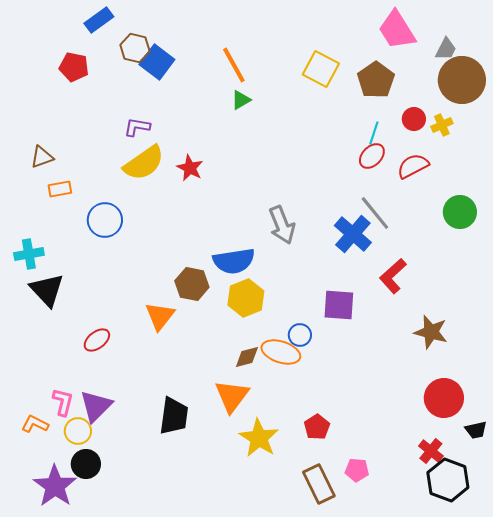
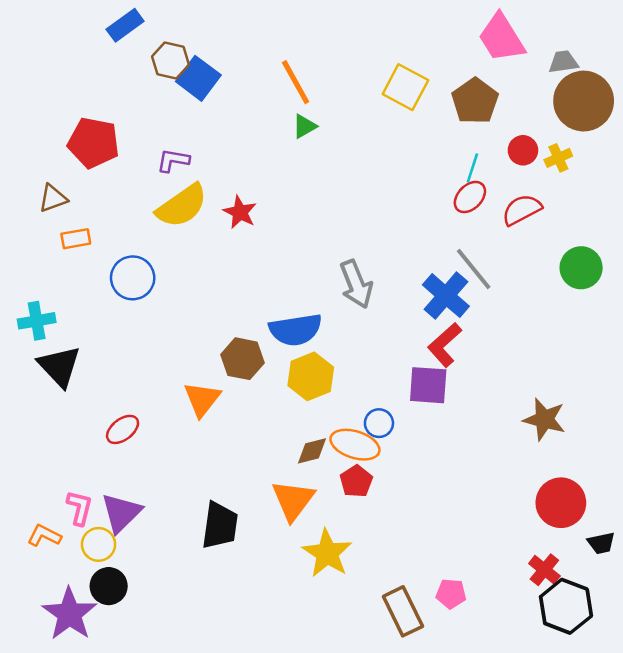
gray trapezoid: (446, 49) -> (563, 62), turned -125
red pentagon: (74, 67) -> (93, 143), moved, size x1.4
red L-shape: (393, 276) -> (445, 345), moved
red pentagon: (317, 427) -> (356, 481), moved

